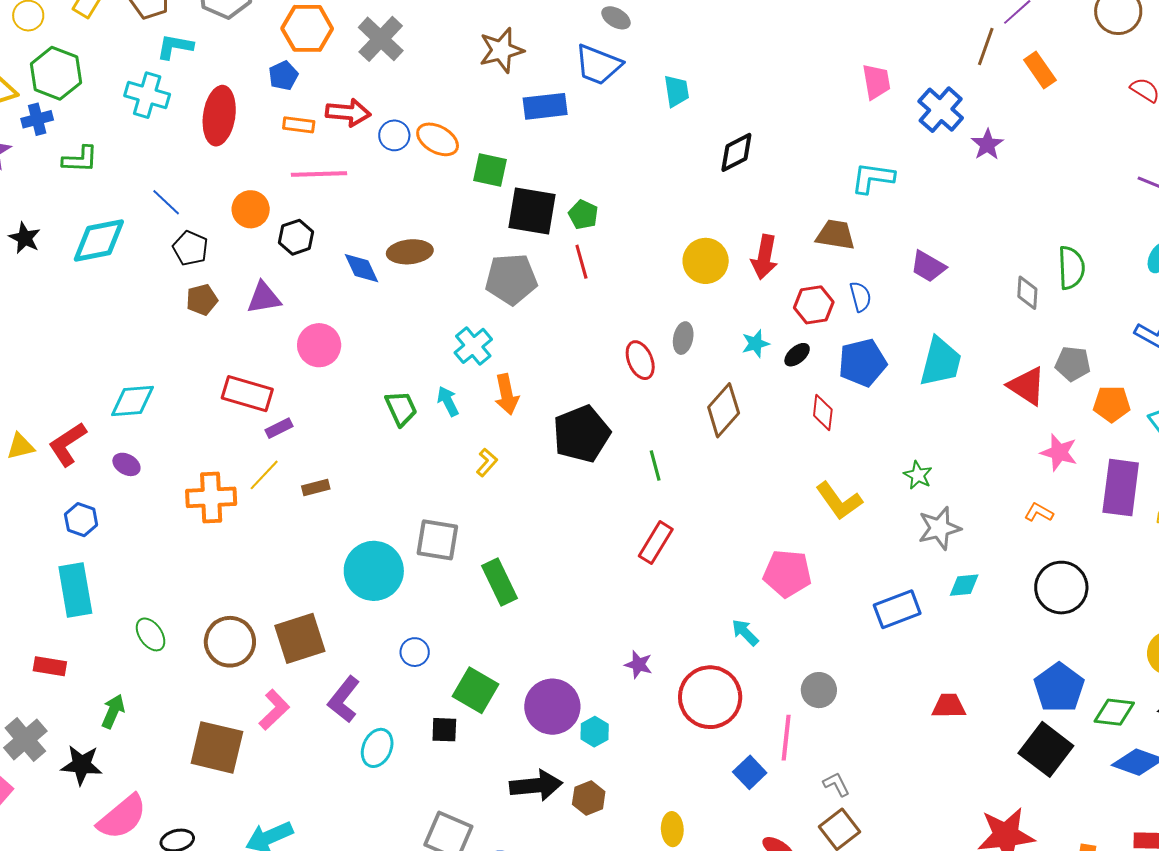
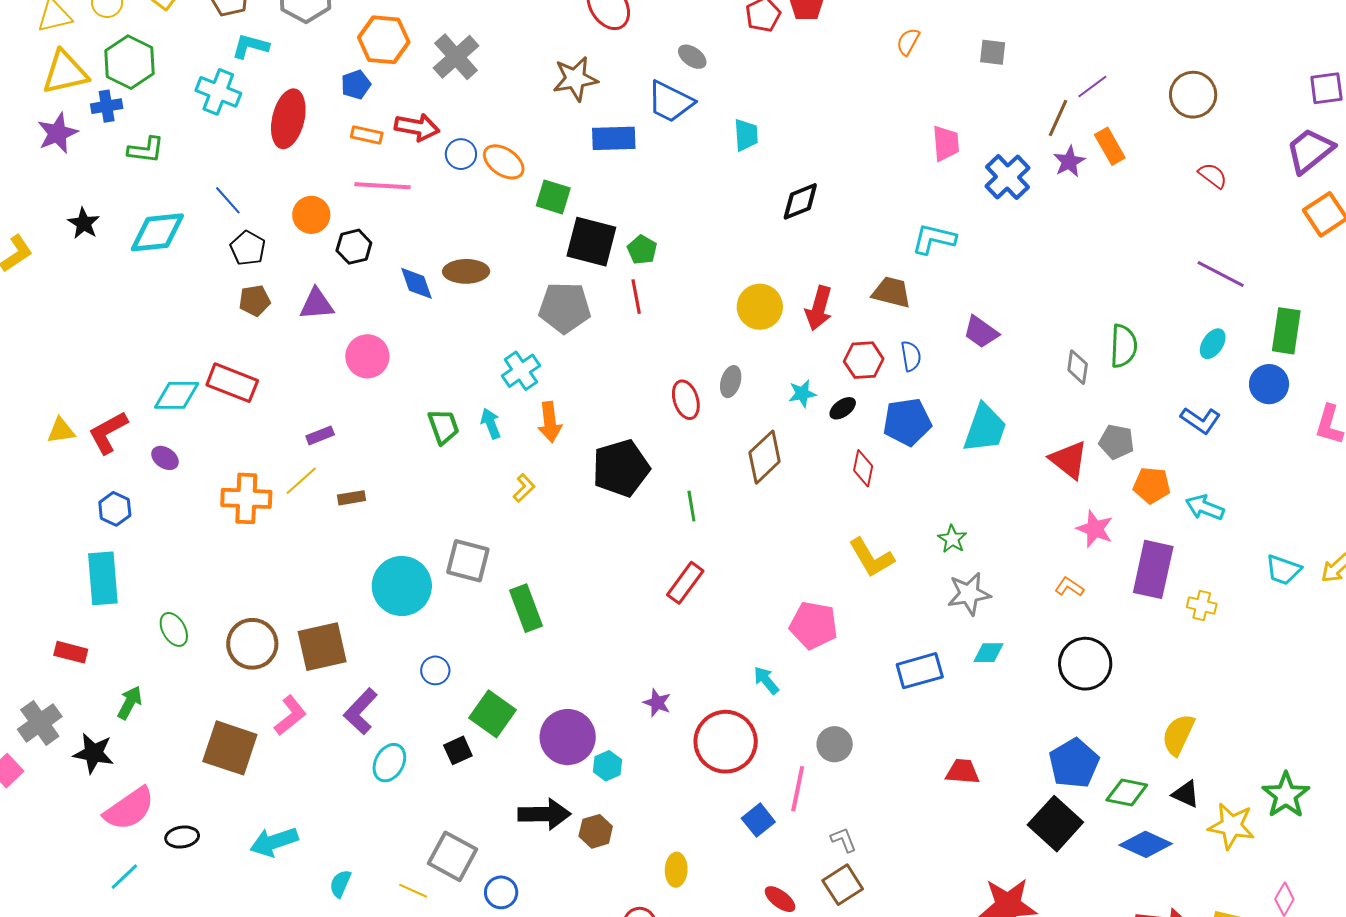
purple star: (987, 144) -> (1069, 162), moved
red rectangle: (247, 394) -> (232, 383), moved
black square: (444, 730) -> (458, 750), turned -32

